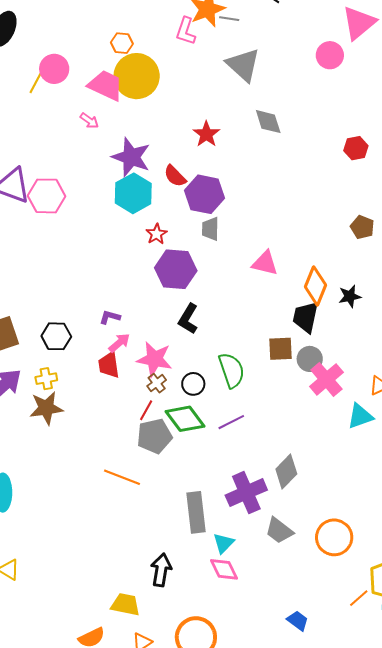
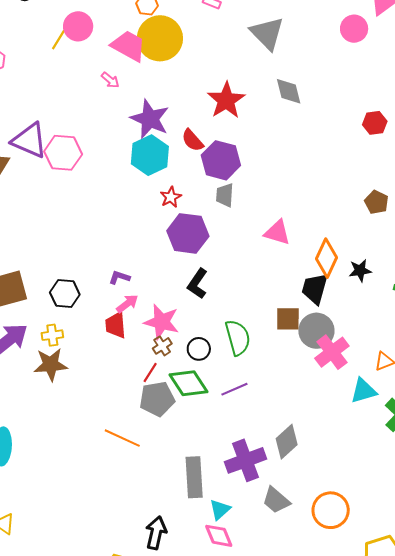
red star: (206, 134) -> (226, 100), size x1.4
gray circle: (310, 359) -> (316, 331), size x1.4

